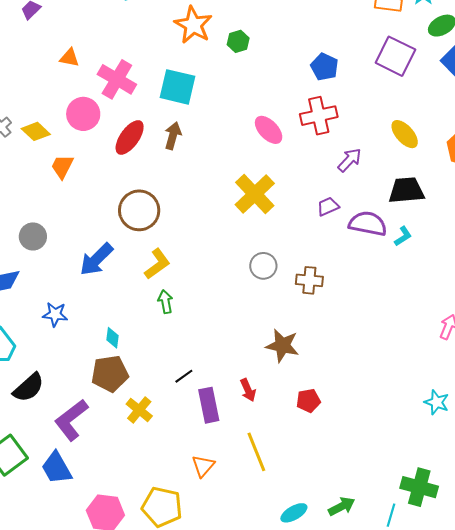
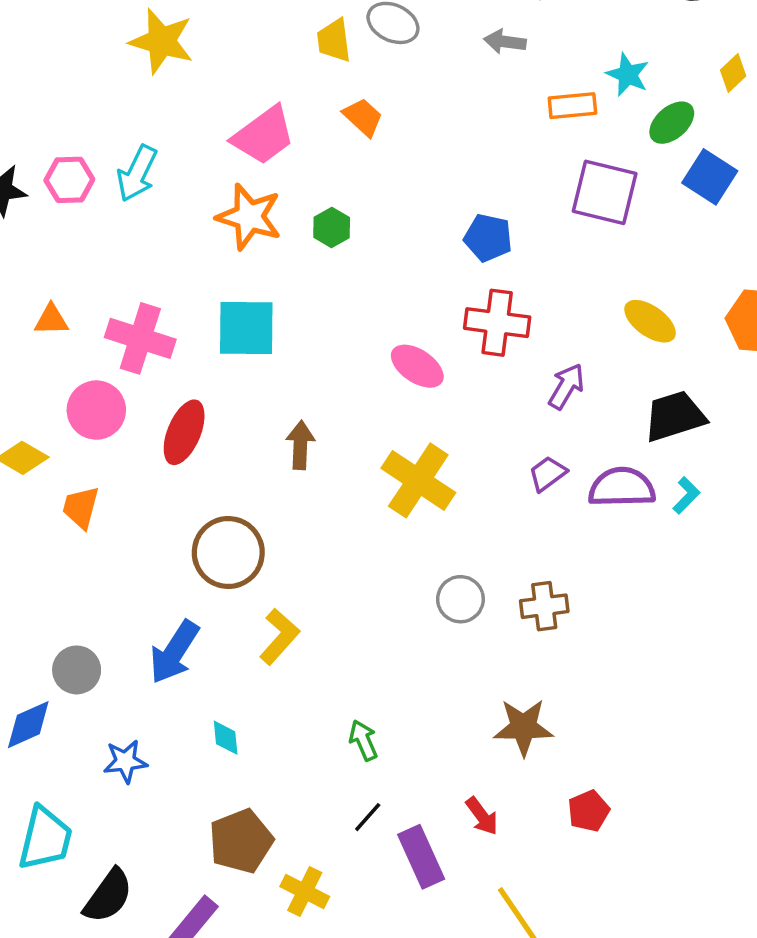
red cross: (319, 116) -> (497, 323), turned 33
brown arrow: (173, 136) -> (300, 445), moved
gray circle: (33, 236) -> (77, 670), moved
green arrow: (165, 302) -> (363, 740), moved
cyan diamond: (113, 338) -> (226, 738), moved

